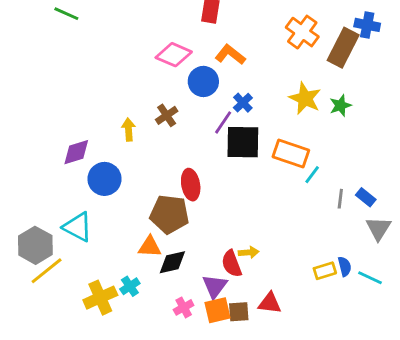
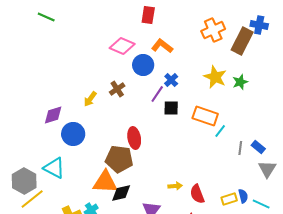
orange cross: (302, 32) -> (213, 30), turned 30
yellow arrow: (129, 129) -> (90, 99), turned -140
black square: (243, 142) -> (171, 108), size x0.6
orange triangle: (150, 247) -> (105, 182), size x1.5
red semicircle: (232, 264) -> (197, 194), moved

